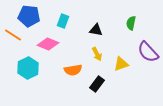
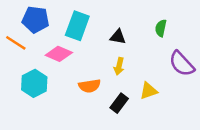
cyan rectangle: (63, 21) -> (77, 26), size x1.6
yellow arrow: (97, 54) -> (119, 66), turned 40
yellow triangle: (121, 64) -> (149, 91), moved

